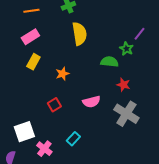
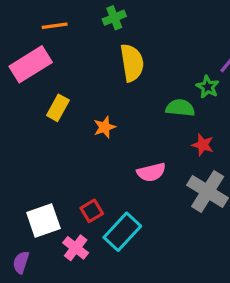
pink rectangle: (30, 37) -> (31, 64), moved, size x1.4
red square: (54, 105) -> (92, 211), moved
cyan rectangle: (73, 139) -> (122, 232), size x1.6

